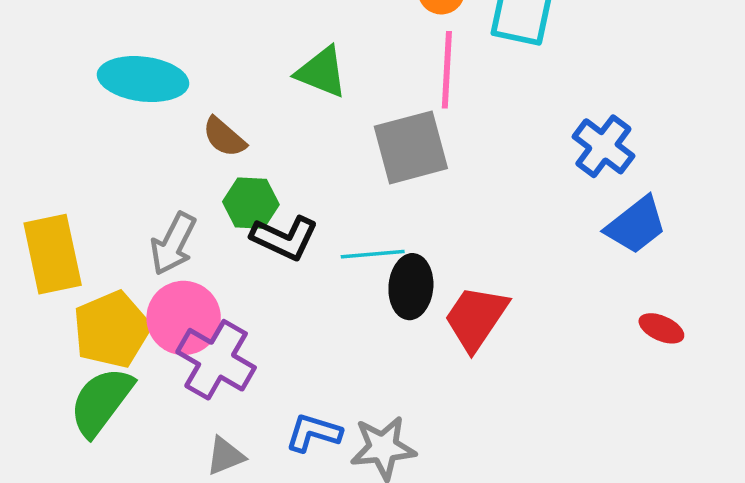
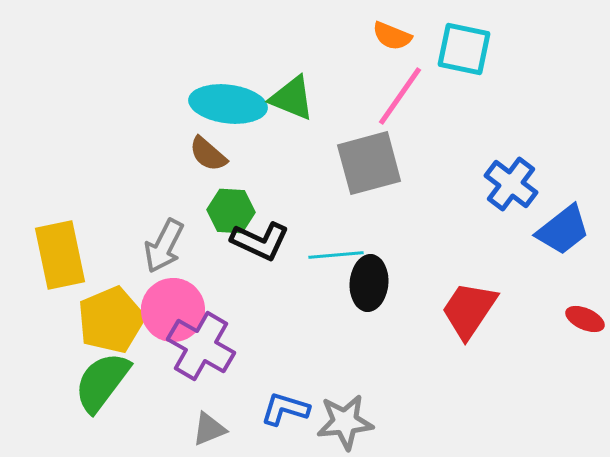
pink line: (447, 70) -> (400, 96), turned 32
cyan ellipse: (143, 79) -> (228, 104), moved
blue cross: (603, 146) -> (511, 184), moved
red trapezoid: (476, 318) -> (469, 310), moved

